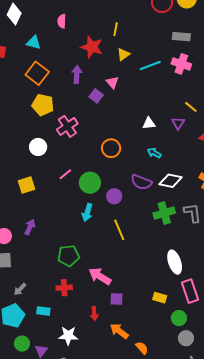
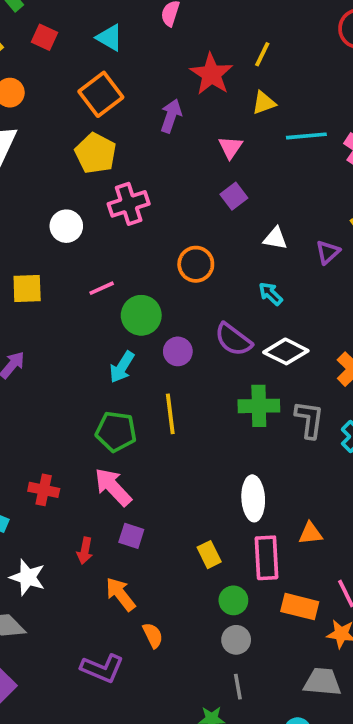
purple square: (96, 96) -> (234, 196), moved
green pentagon: (68, 256) -> (116, 432), moved
yellow rectangle: (160, 298) -> (209, 555), turned 32

